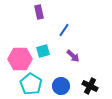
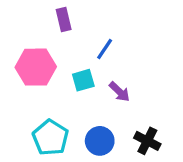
cyan square: (43, 51) -> (83, 80), moved
pink hexagon: (20, 59) -> (36, 67), moved

